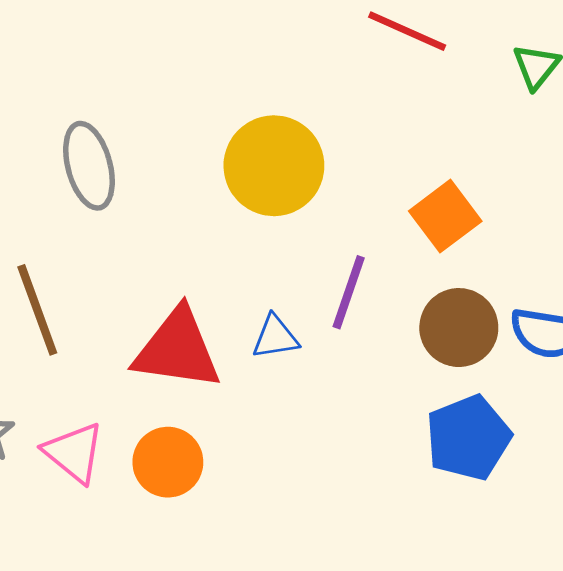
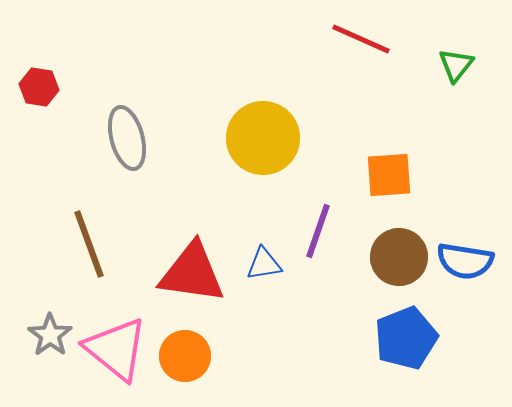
orange square: (445, 216) -> (389, 175), turned 33
pink triangle: (74, 453) -> (116, 349), size x1.4

